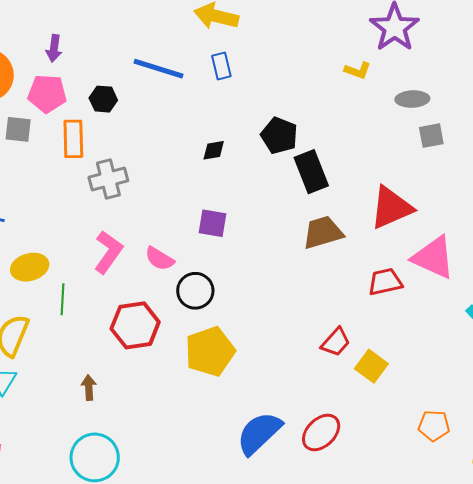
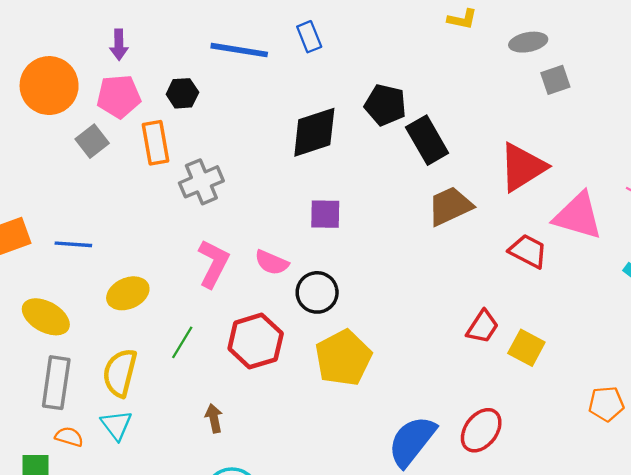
gray square: (18, 129) -> (92, 141), turned -36
black diamond: (214, 150) -> (314, 132), size x2.0
red trapezoid: (385, 282) -> (528, 251), turned 48
green line: (63, 299) -> (182, 342), moved, turned 36

